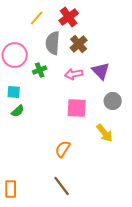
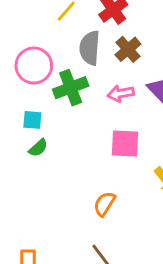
green cross: (40, 70) -> (71, 88), size x1.6

